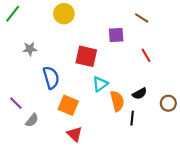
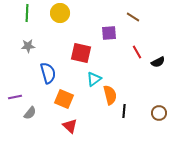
green line: (13, 14) -> (27, 13), moved, turned -36
black semicircle: (140, 94) -> (158, 62), moved
purple line: (16, 103) -> (15, 97), turned -56
brown circle: (168, 103) -> (159, 113), moved

